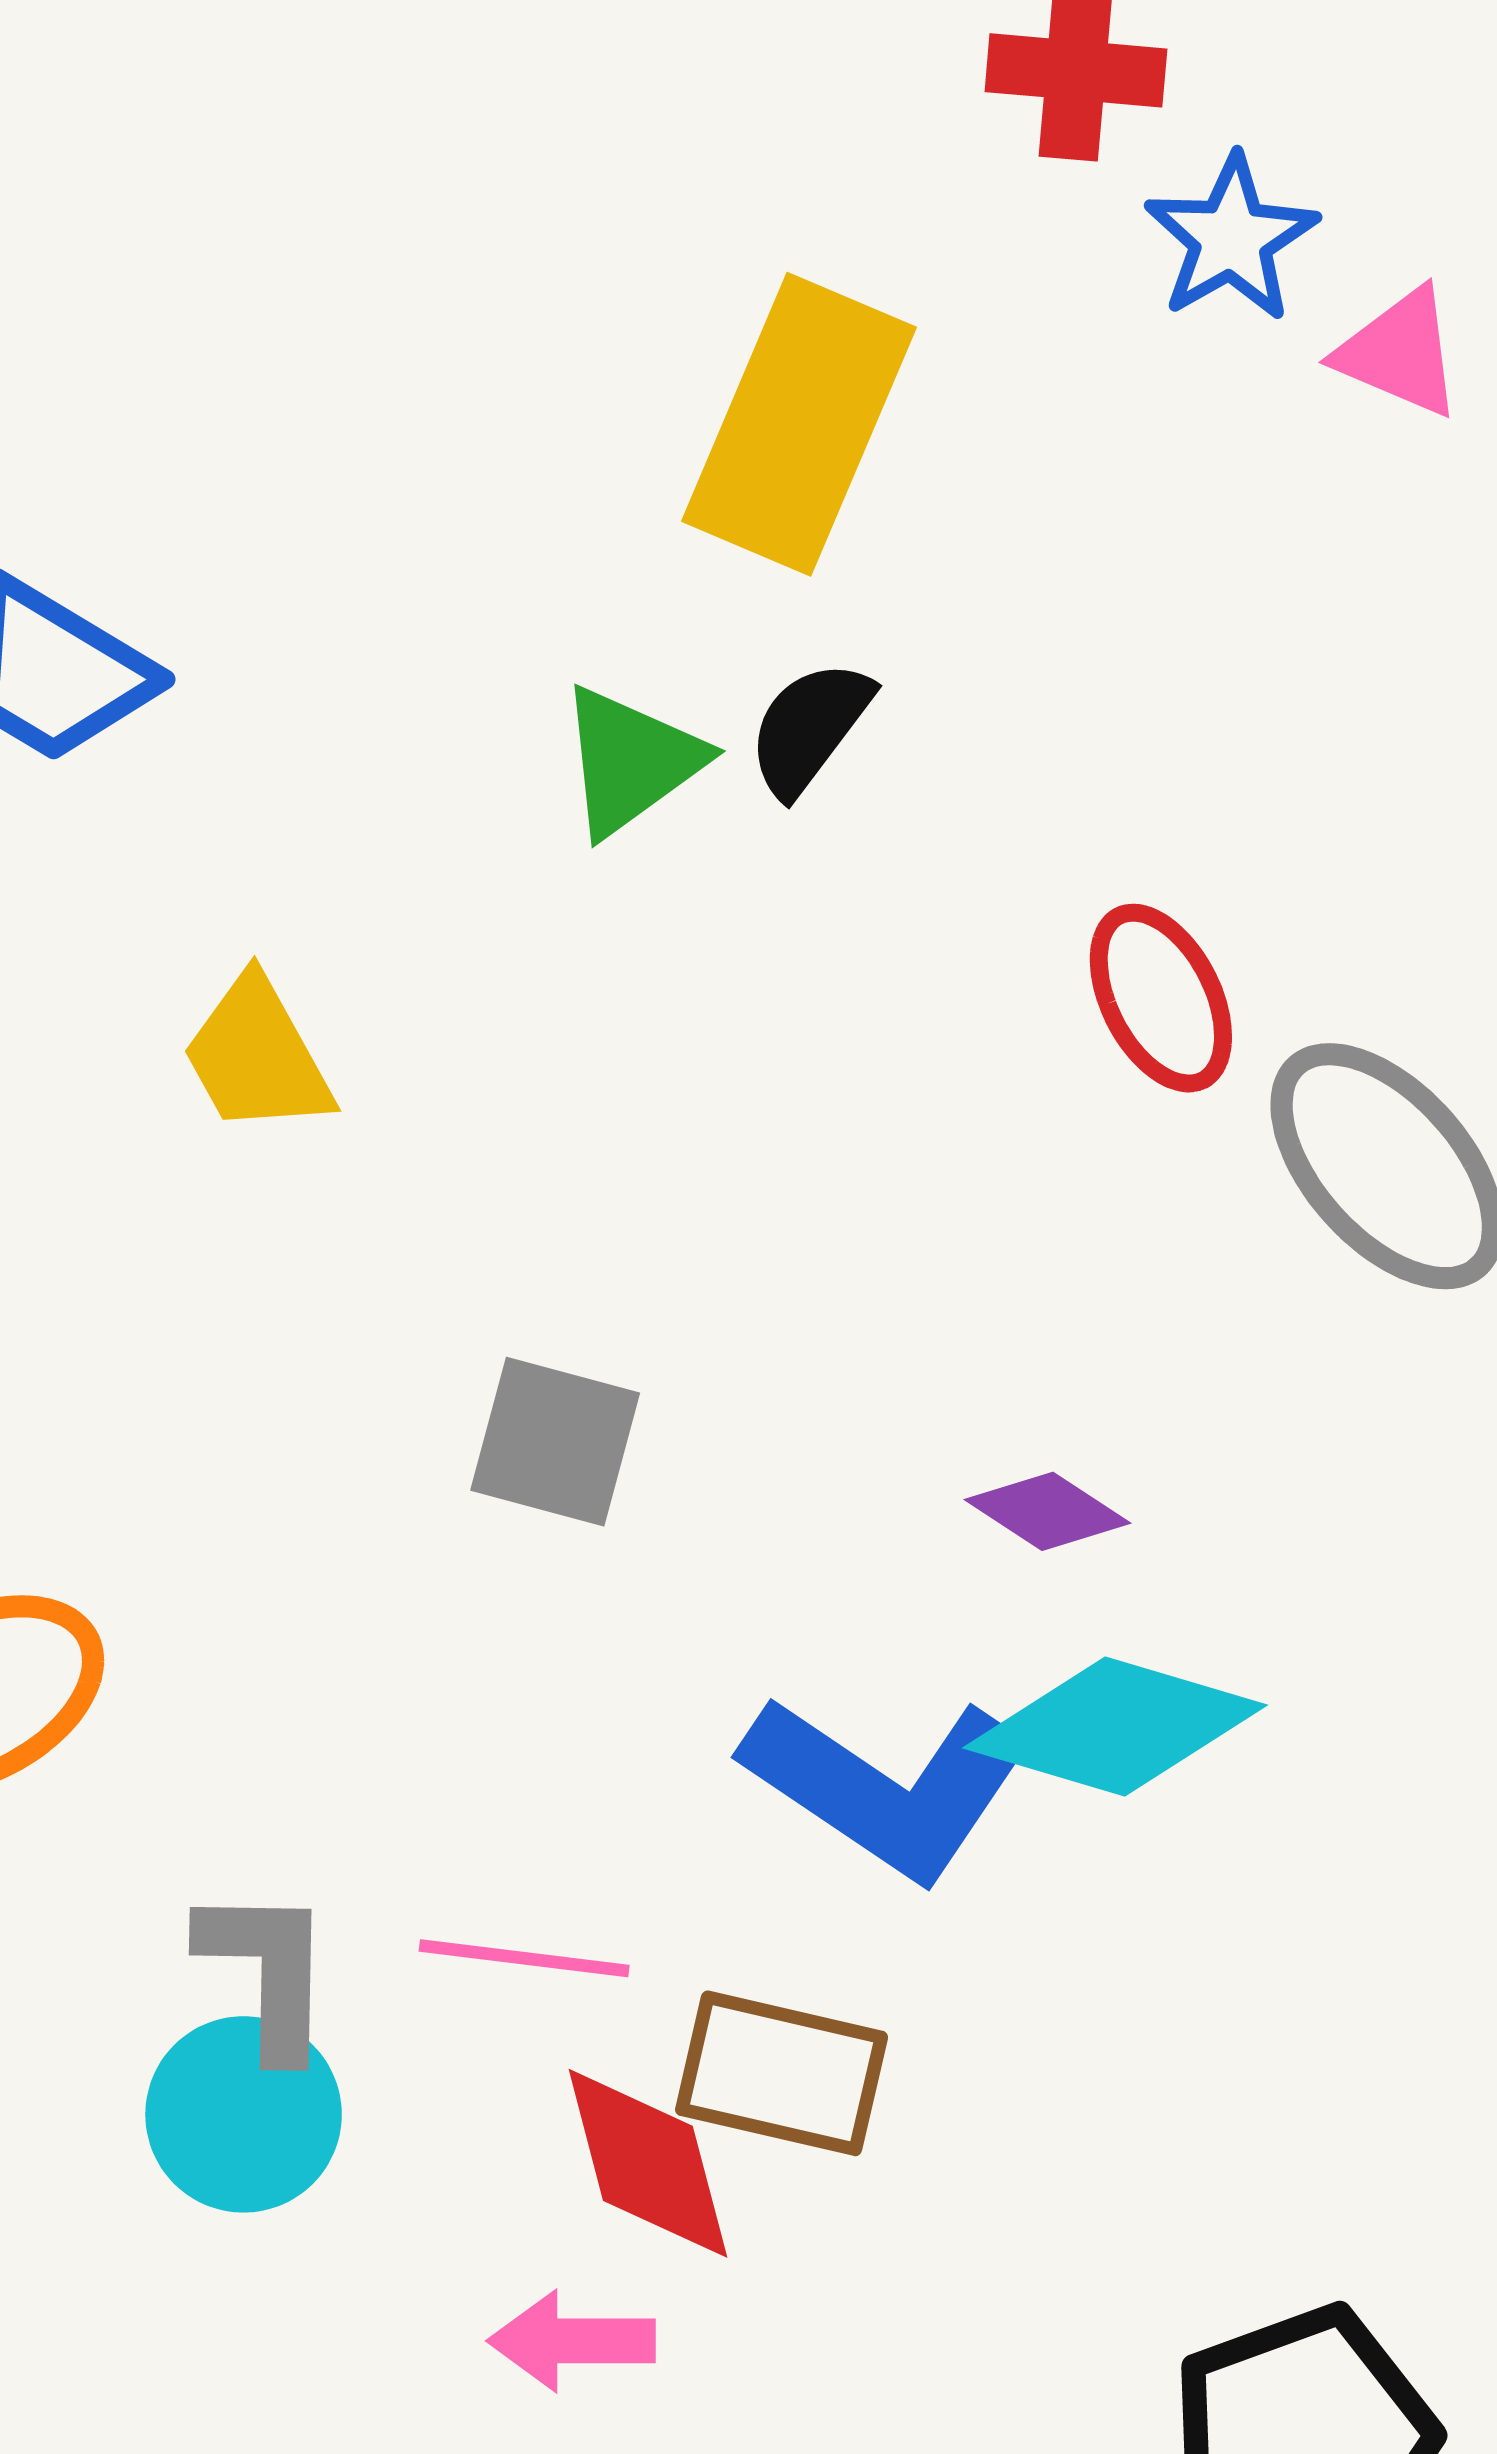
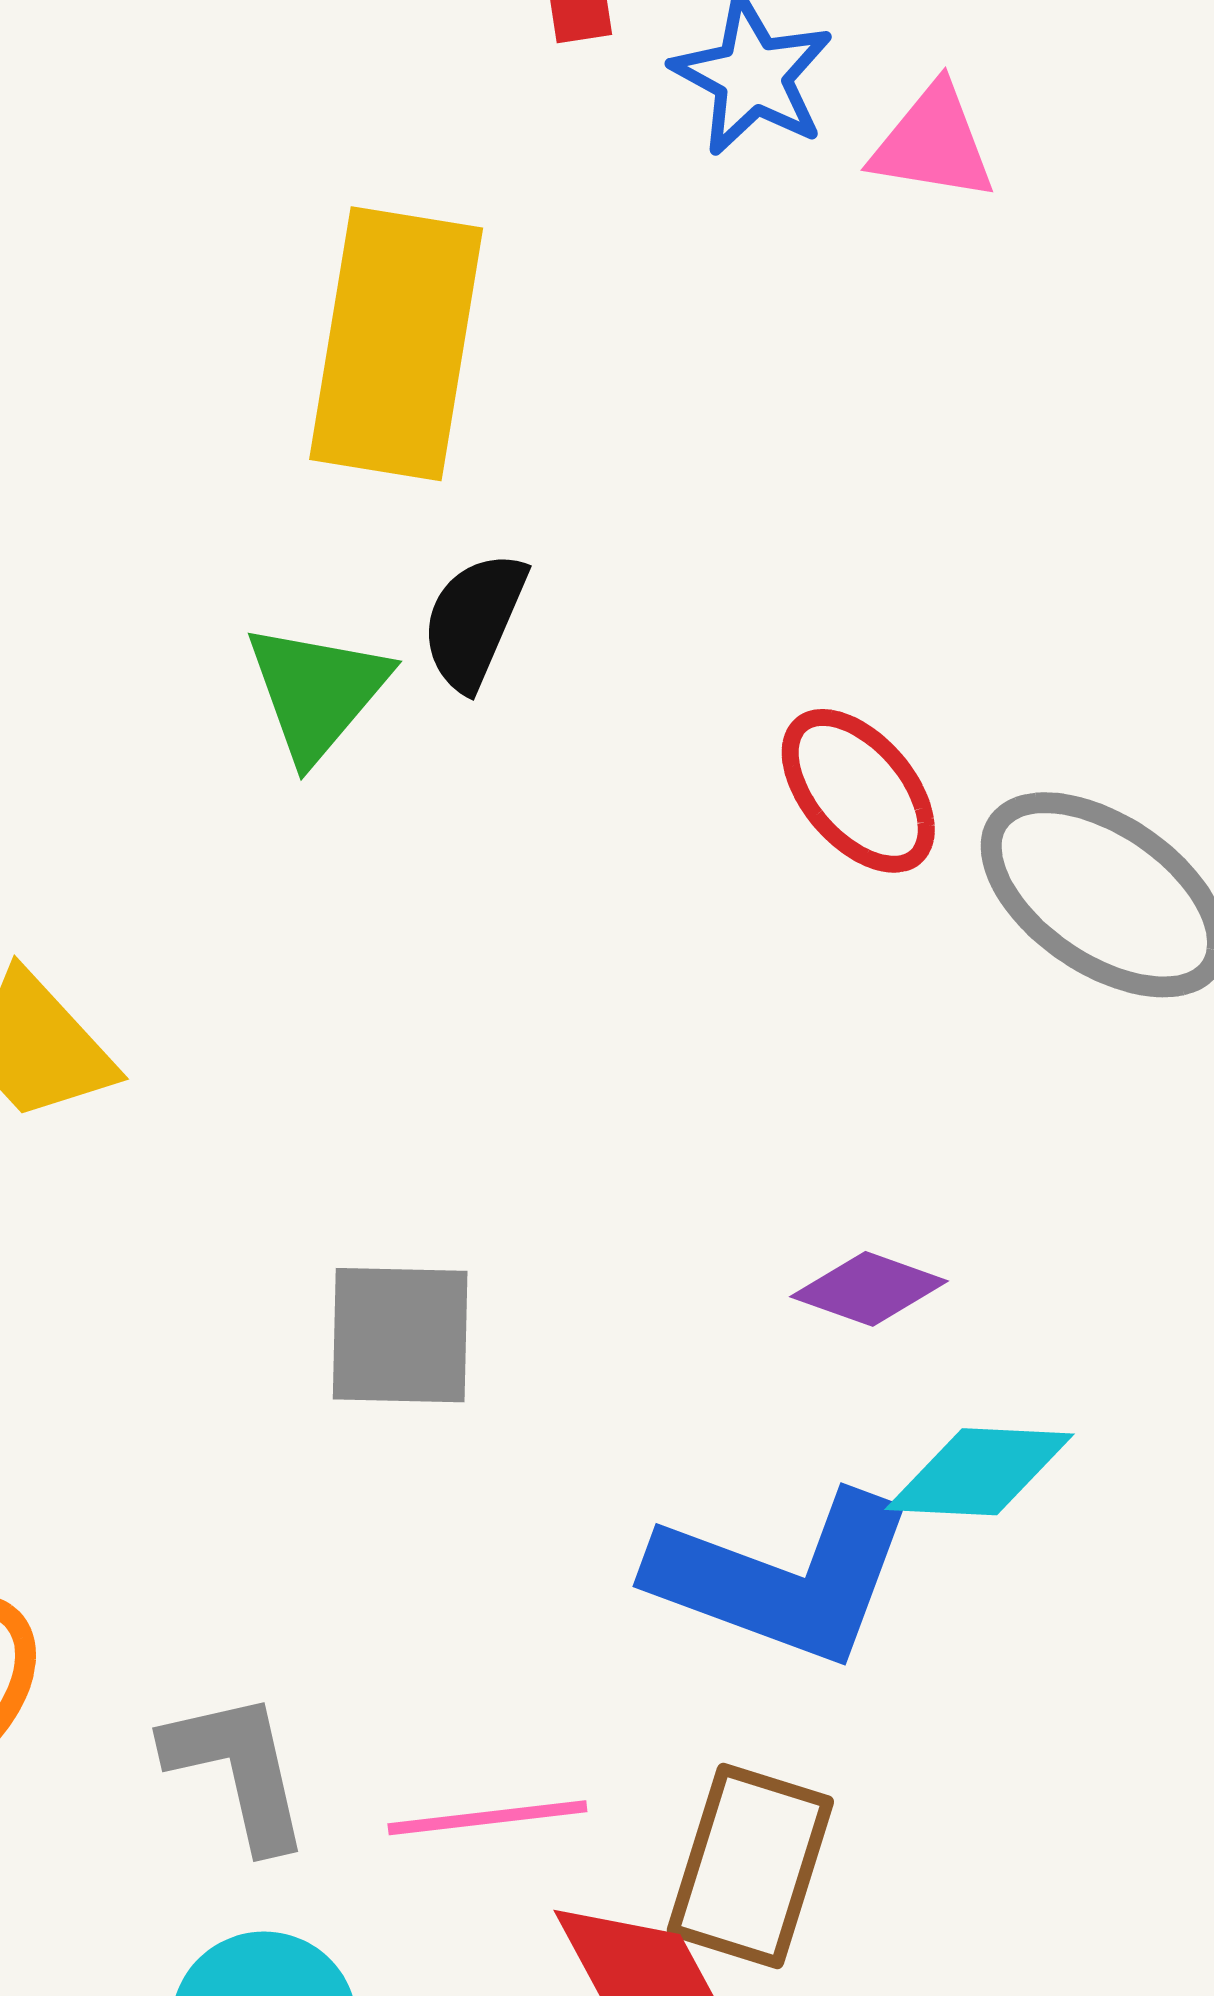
cyan diamond: (1115, 1726) -> (980, 1472), size x0.7
gray L-shape: (267, 1972) -> (238, 1770), moved
brown rectangle: (782, 2073) -> (750, 1866), turned -72

